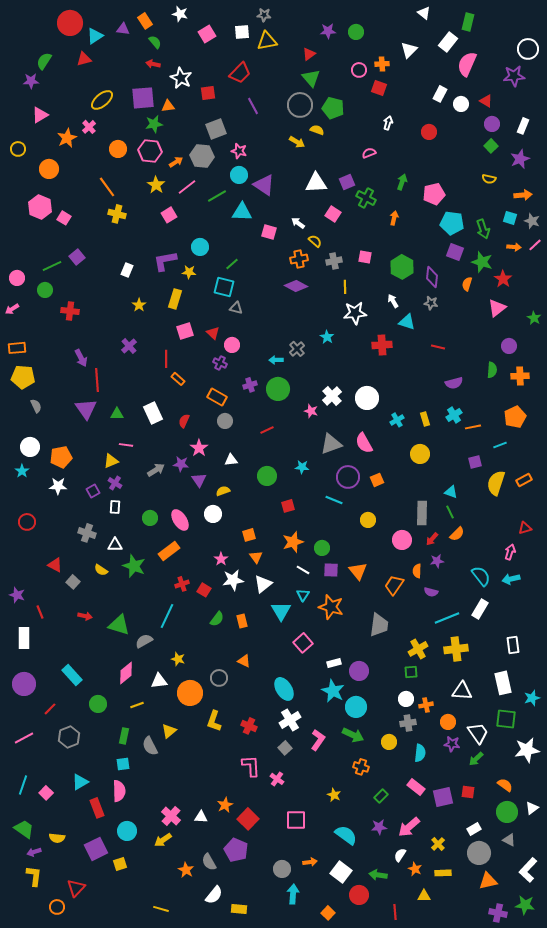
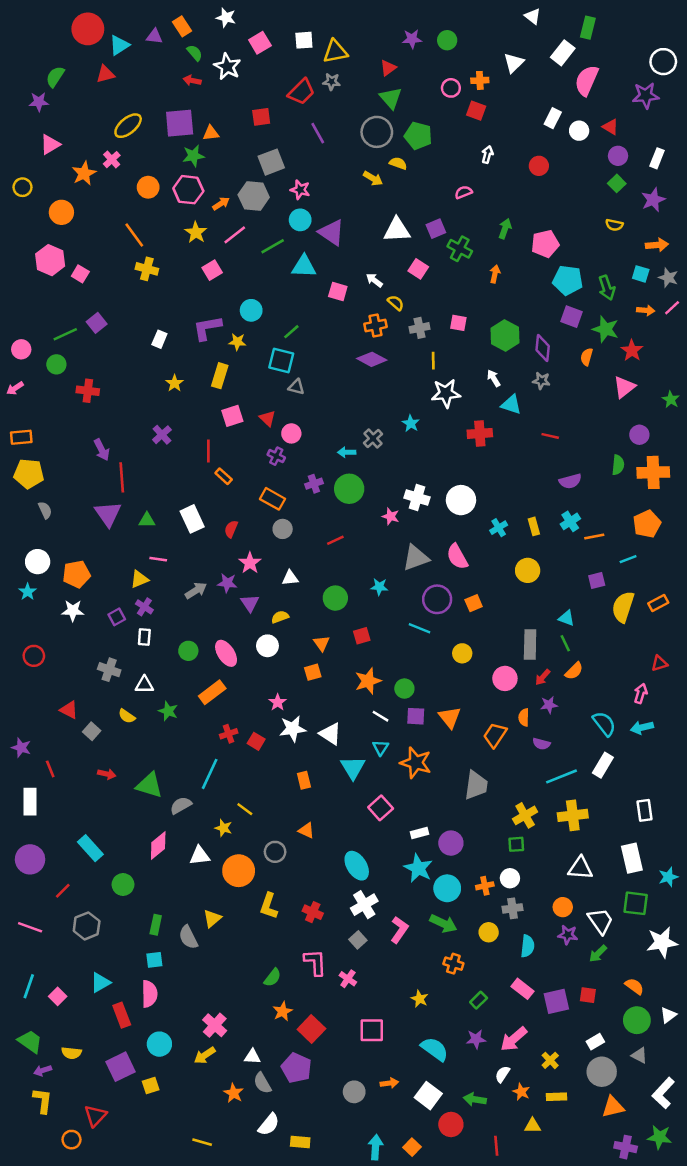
gray star: (264, 15) -> (332, 82), moved
white star: (181, 78) -> (227, 67), moved
orange cross: (520, 376) -> (653, 472), size x1.4
white cross: (332, 396) -> (417, 498), turned -30
orange triangle: (256, 557) -> (322, 643), moved
green star: (134, 566) -> (168, 711), size x0.7
white triangle: (263, 584) -> (330, 734), turned -48
green semicircle: (217, 619) -> (273, 977), moved
yellow line: (137, 705) -> (245, 809), moved, turned 56
orange cross: (426, 705) -> (485, 886), moved
pink line: (24, 738) -> (30, 927), turned 48
white triangle: (201, 817) -> (252, 1057), moved
cyan arrow: (293, 894) -> (376, 1147), moved

